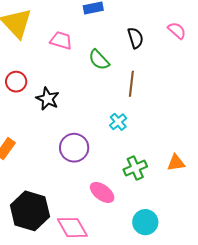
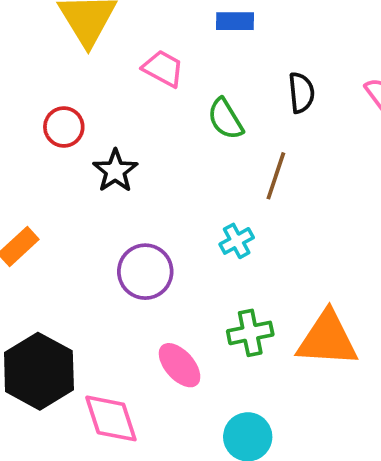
orange triangle: (176, 163) -> (327, 339), size x1.8

